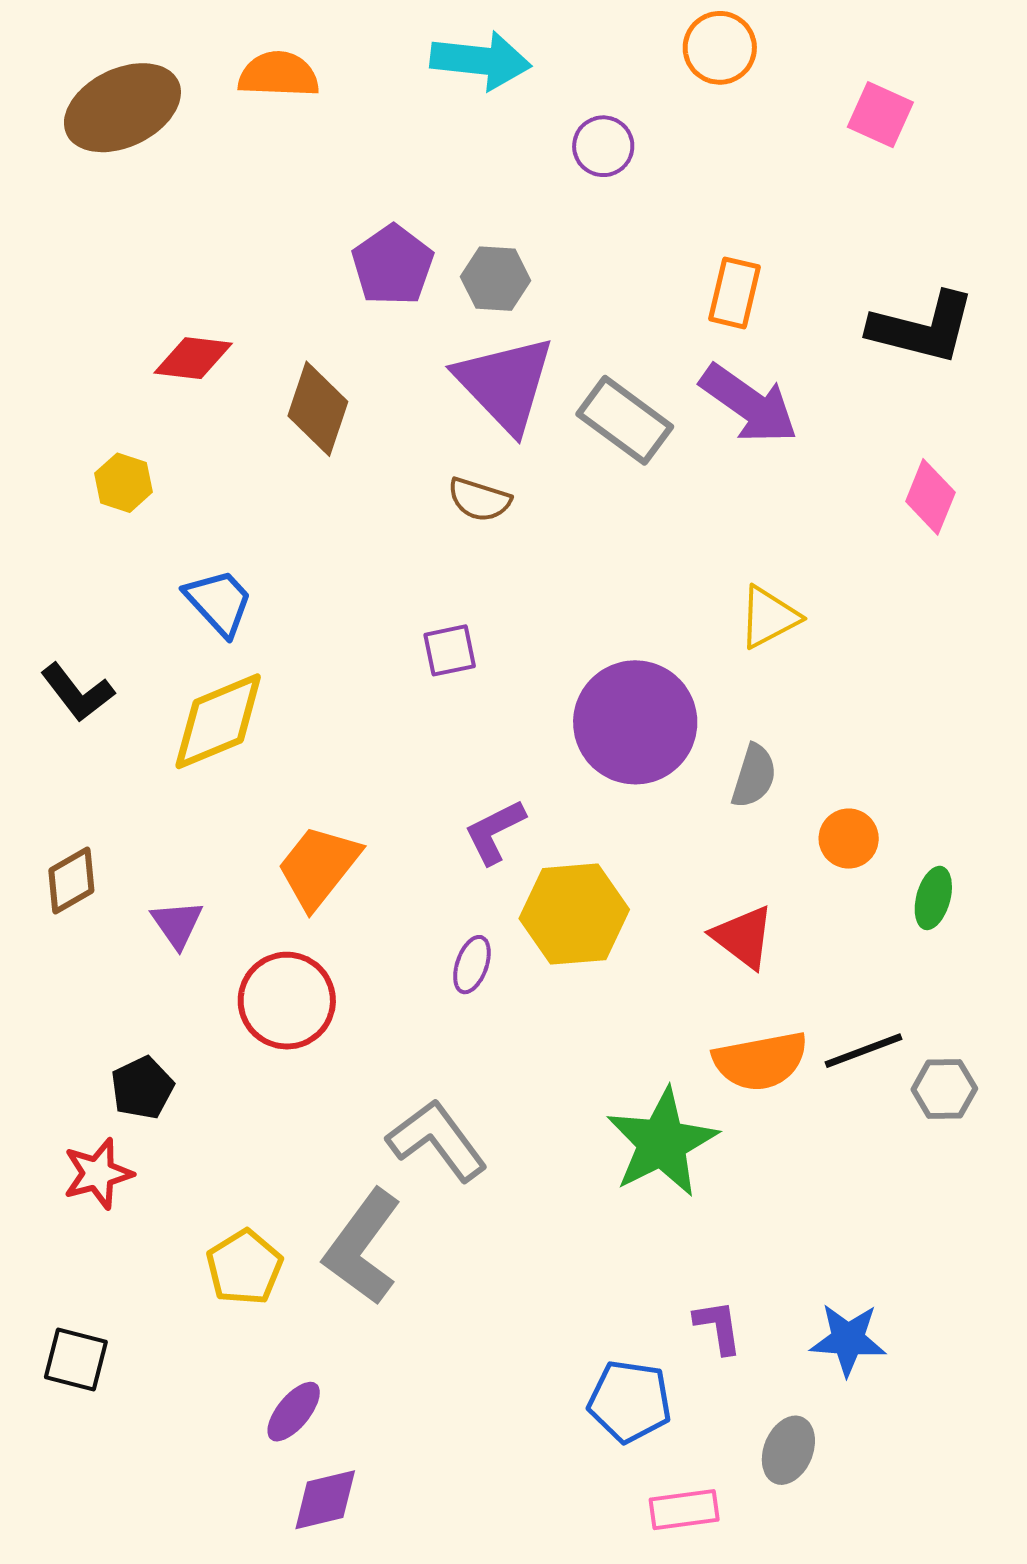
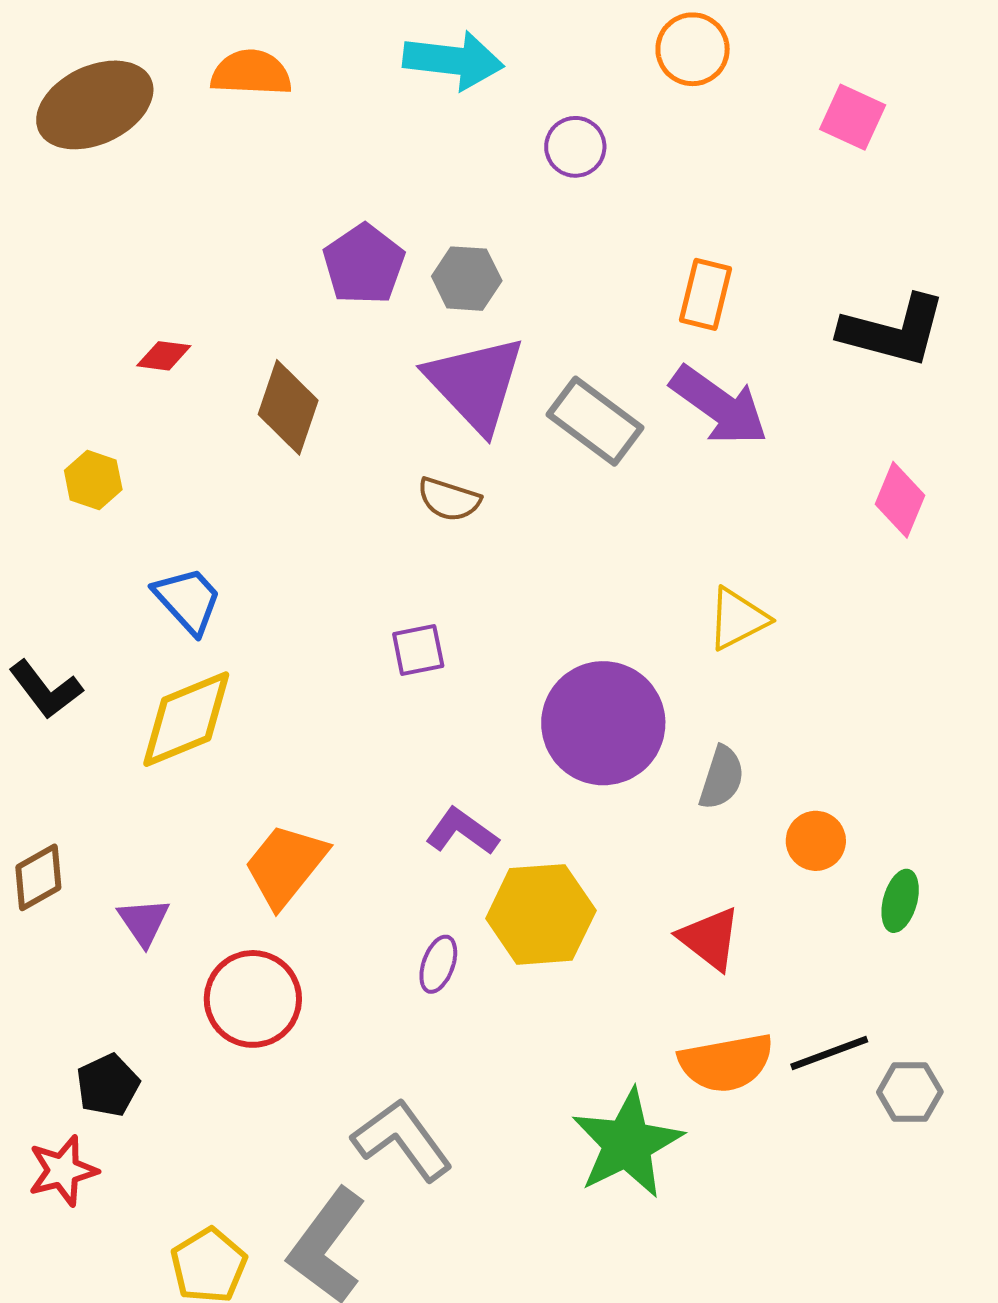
red diamond: (193, 358) -> (164, 356), size x0.7
purple L-shape: (495, 832) -> (462, 832), turned 62

